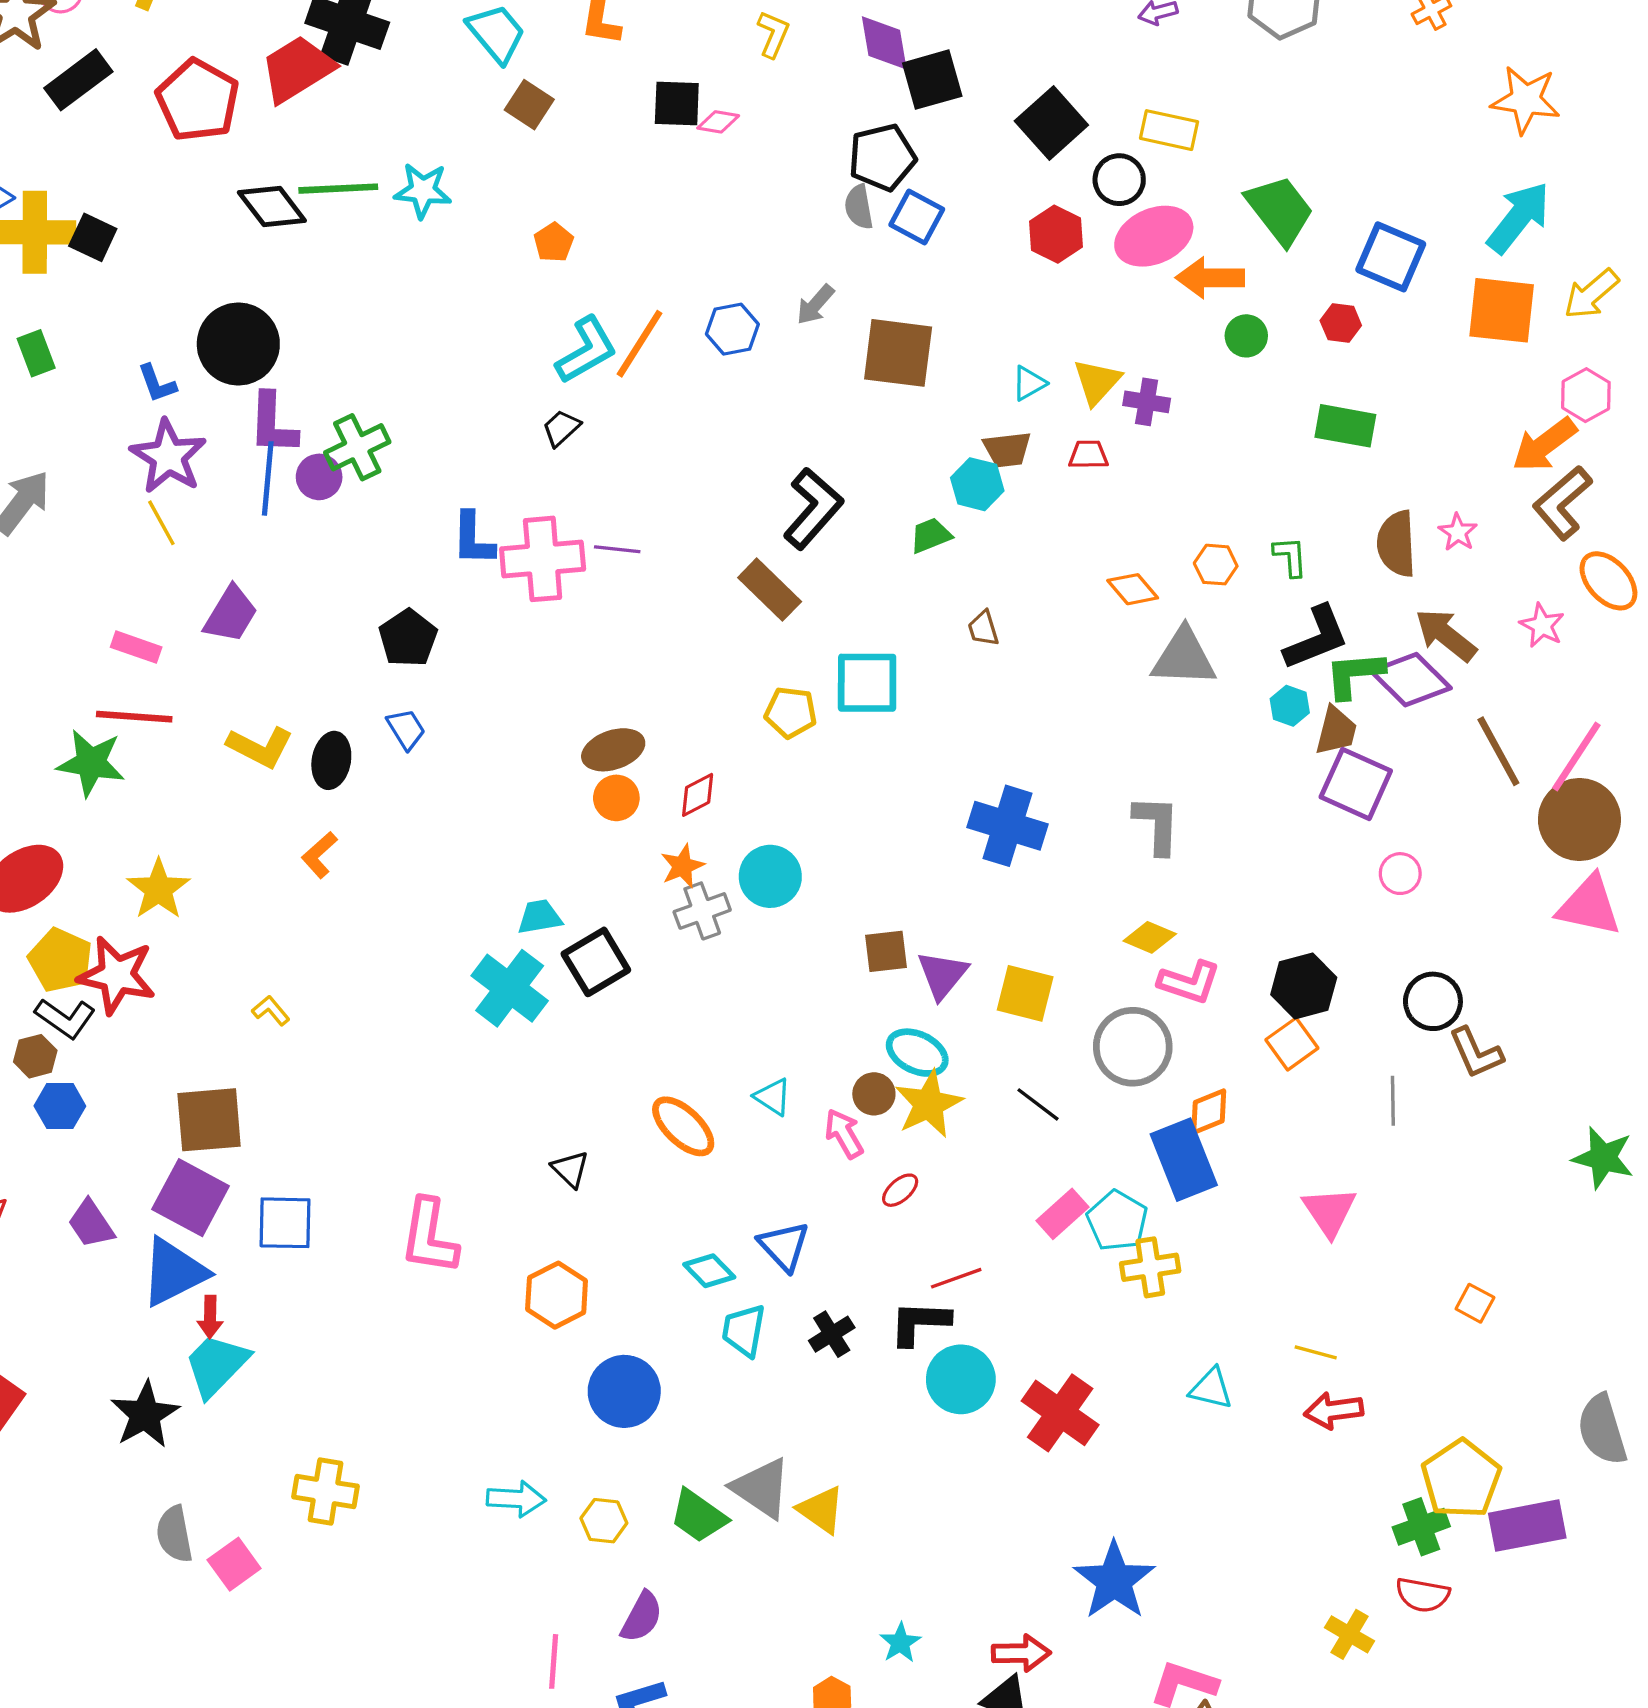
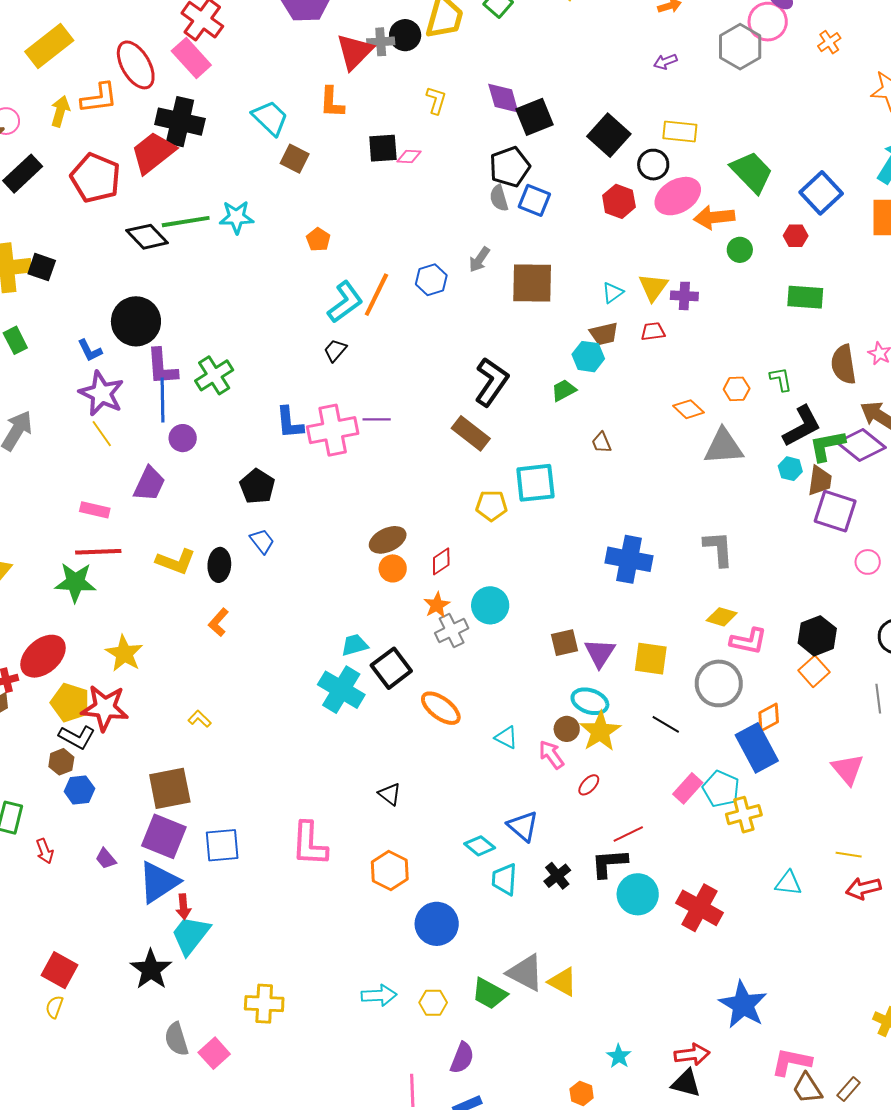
blue square: (1391, 257) -> (821, 193), turned 30
purple circle: (319, 477) -> (183, 438), moved
orange ellipse: (683, 1126) -> (441, 708), moved
purple trapezoid: (91, 1224) -> (106, 859), size x0.7

